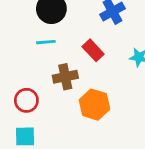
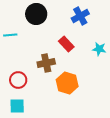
cyan line: (46, 42) -> (10, 35), moved

